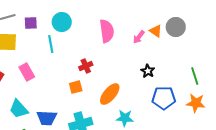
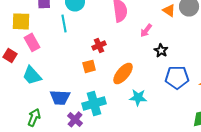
pink arrow: (139, 37) -> (146, 30), moved
pink rectangle: (27, 72) -> (32, 42), moved
cyan trapezoid: (19, 109) -> (32, 75), moved

